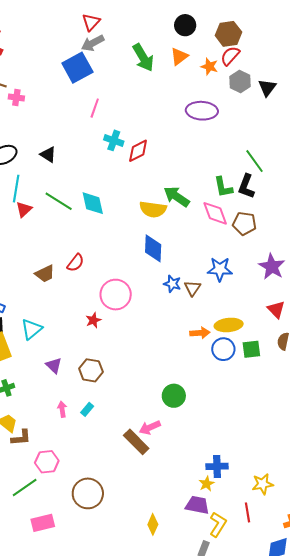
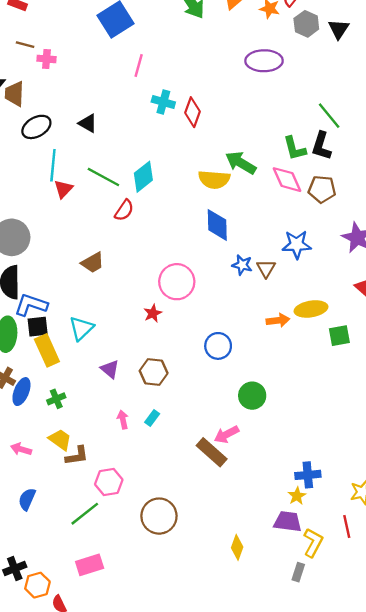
red diamond: (138, 151) -> (192, 112), turned -40
cyan diamond: (93, 203) -> (143, 177), turned 68
red semicircle: (76, 263) -> (124, 210), moved
blue circle: (223, 349) -> (218, 346), moved
pink rectangle: (43, 523) -> (90, 565), moved

